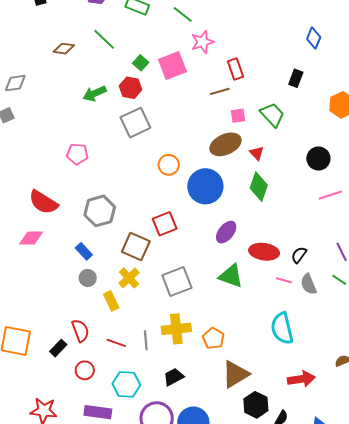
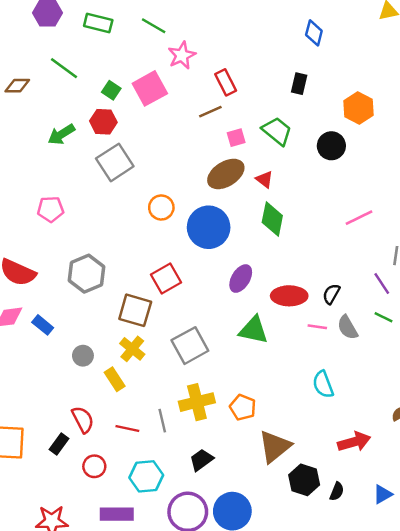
black circle: (318, 159) -> (331, 146), moved
blue rectangle: (84, 251) -> (43, 325), moved
cyan semicircle: (282, 328) -> (323, 384), size x0.7

